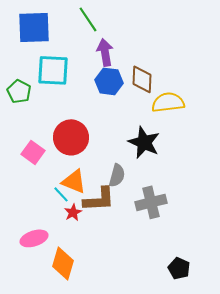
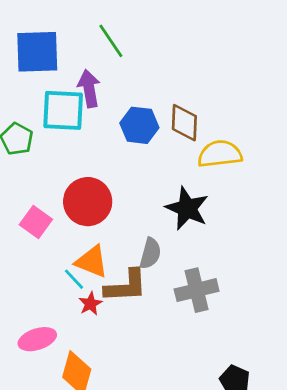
purple arrow: (105, 52) -> (89, 89), moved

